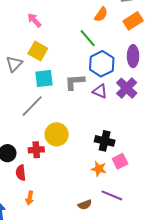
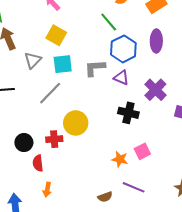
gray triangle: (14, 64) -> (33, 60), moved
purple cross: (127, 88) -> (155, 90), moved
black cross: (105, 141) -> (128, 113), moved

